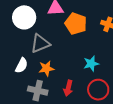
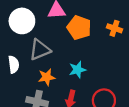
cyan star: (91, 64) -> (77, 70), moved
white semicircle: (22, 65) -> (14, 64), moved, turned -35

